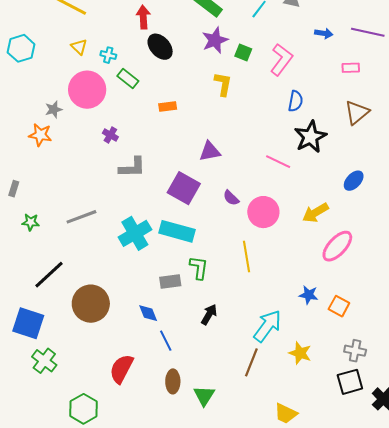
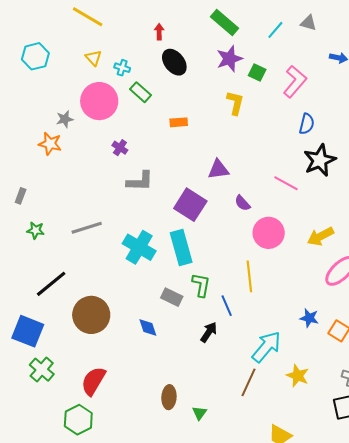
red arrow: (143, 17) -> (159, 32), size x0.7
purple semicircle: (231, 198) -> (242, 203), moved
cyan rectangle: (177, 231) -> (181, 247), turned 56
cyan cross: (135, 233) -> (139, 247), turned -32
gray rectangle: (170, 281) -> (172, 297), turned 30
blue line: (166, 341) -> (227, 306), moved
red semicircle: (121, 369) -> (93, 381), moved
green triangle: (204, 396) -> (200, 413), size x0.7

